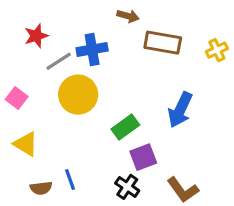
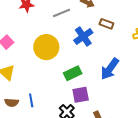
brown rectangle: (163, 43) -> (106, 24), size x0.6
blue cross: (92, 49) -> (83, 37), moved, turned -36
gray line: (59, 61) -> (62, 13), moved

